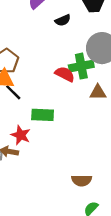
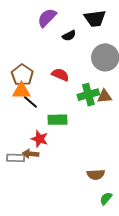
green cross: (81, 66) -> (88, 95), moved
red semicircle: (65, 74) -> (60, 75), moved

